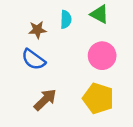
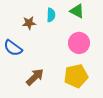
blue semicircle: (33, 60) -> (13, 48), moved
yellow pentagon: (98, 98) -> (76, 76), turned -30

